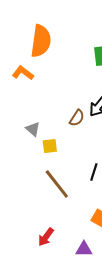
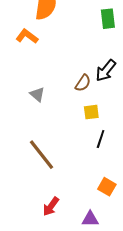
yellow square: (50, 146) -> (91, 112), moved
brown line: (57, 184) -> (41, 155), moved

